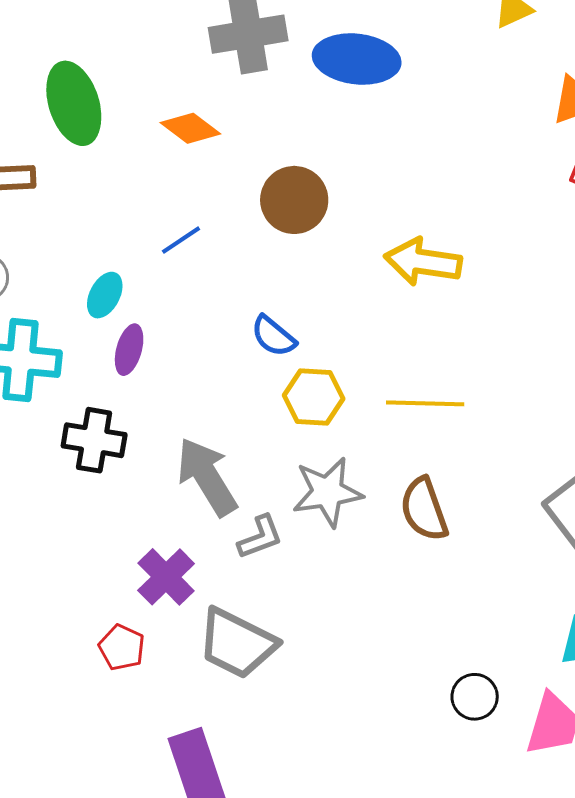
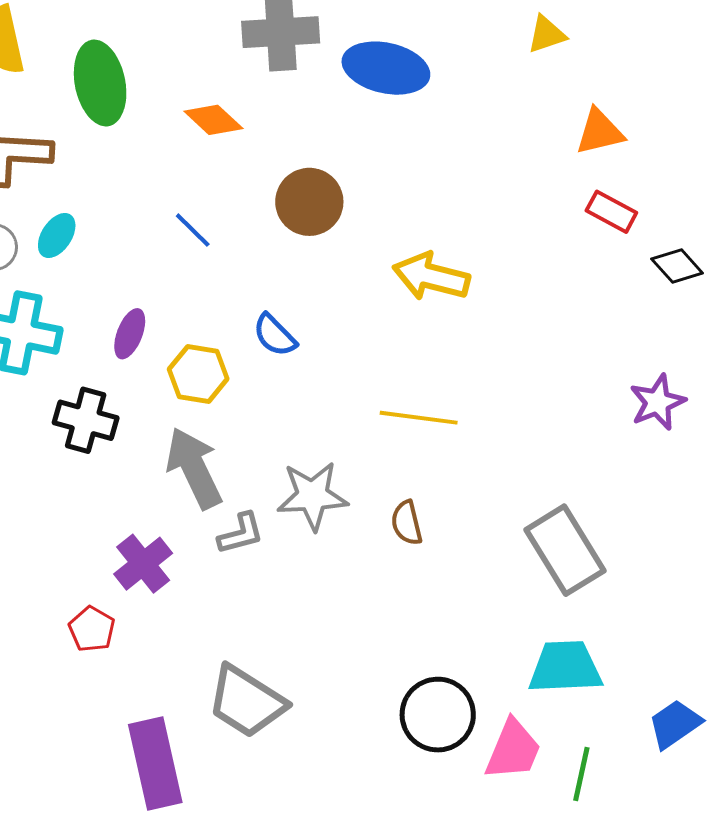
blue line: (181, 240) -> (193, 230), turned 72
cyan ellipse: (105, 295) -> (57, 235), moved
yellow hexagon: (314, 397) -> (198, 374), moved
brown semicircle: (424, 509) -> (407, 523), size x0.7
gray trapezoid: (237, 643) -> (247, 702), moved
black circle: (475, 697) -> (438, 715), size x1.6

